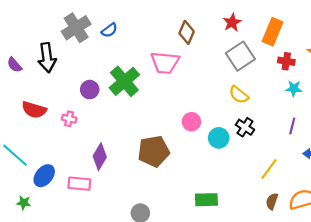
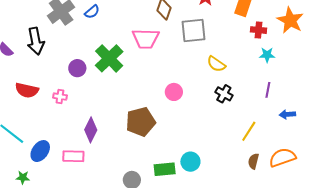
gray square: (240, 56) -> (193, 31), moved, turned 32
cyan circle: (219, 138) -> (190, 162), moved
green rectangle: (206, 200) -> (165, 169), moved

